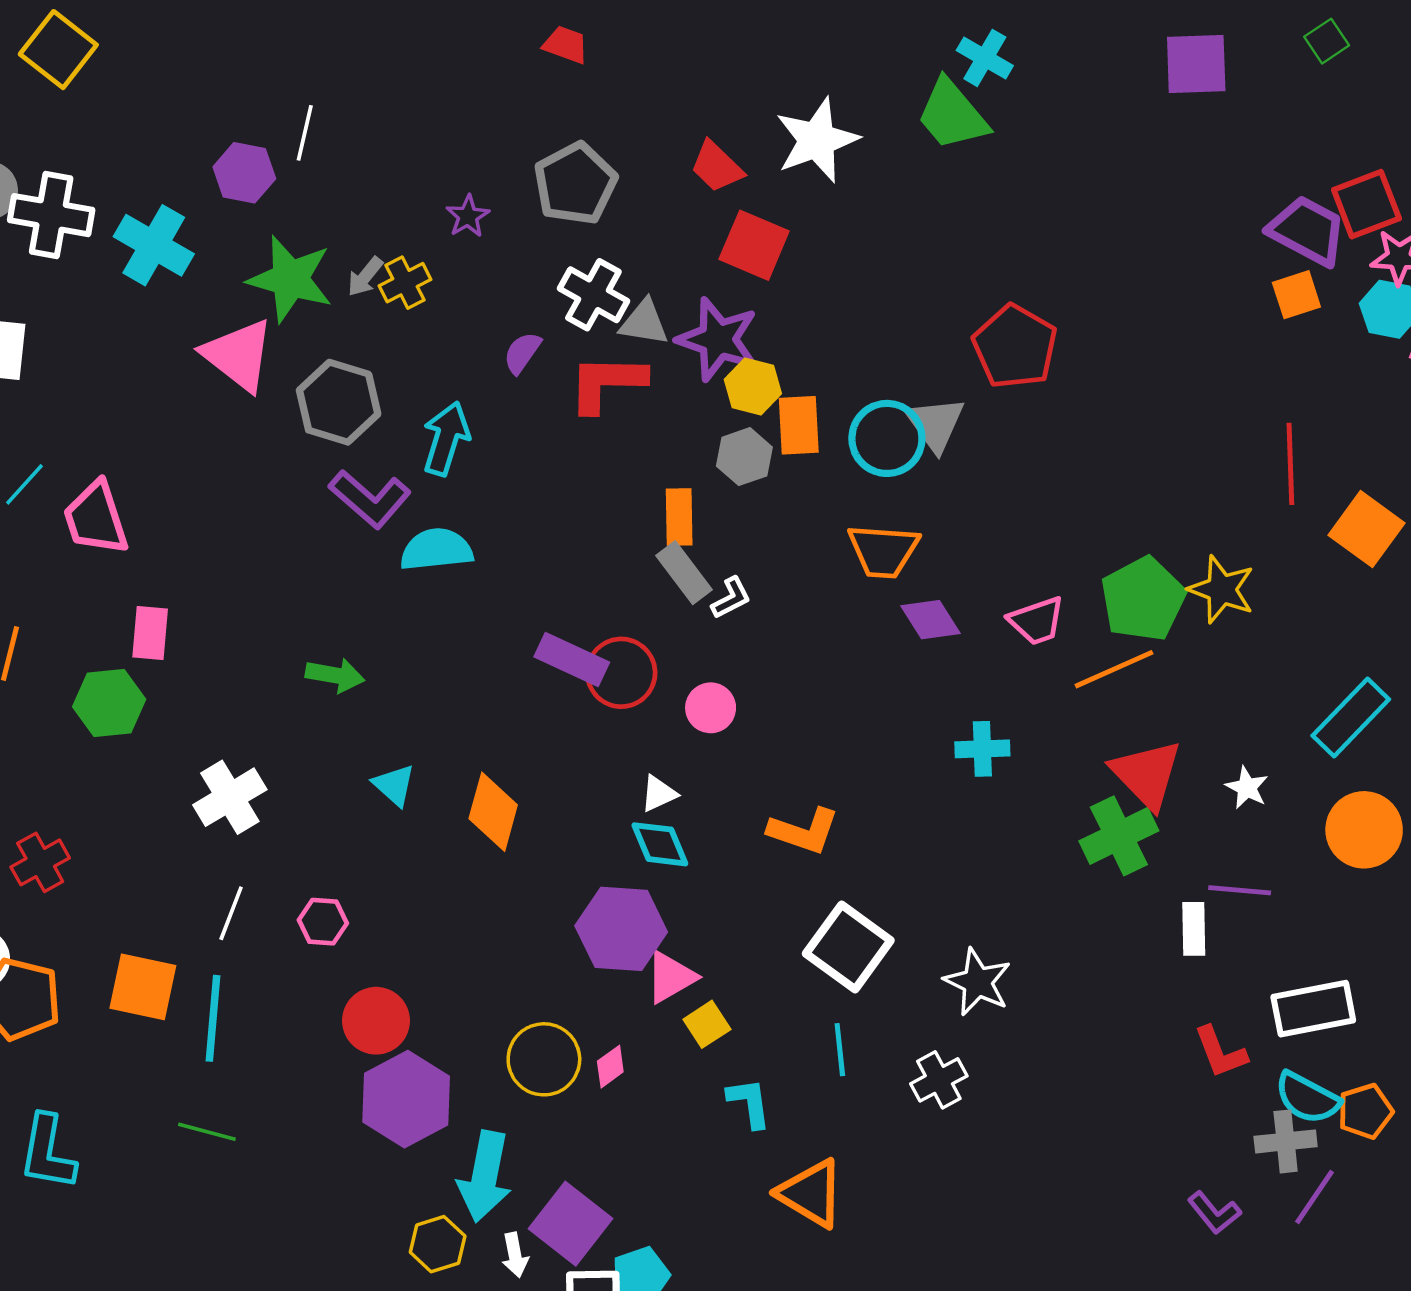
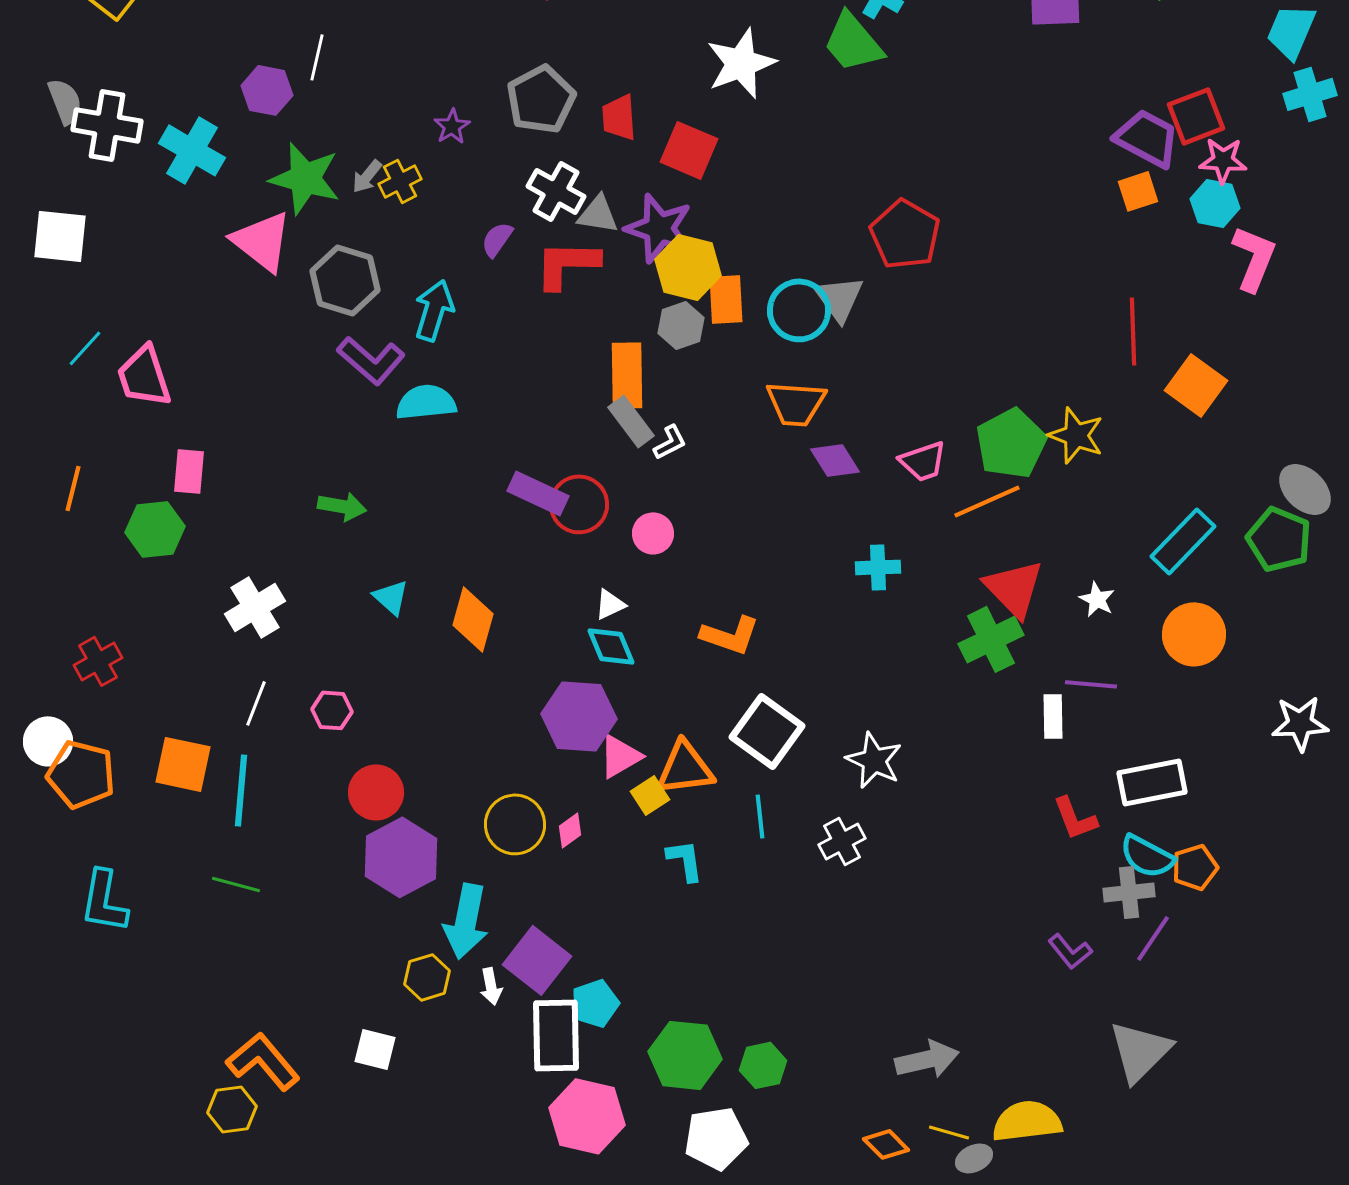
red trapezoid: (717, 167) -> (619, 117), moved, turned 42
yellow hexagon: (753, 387) -> (688, 267), size x1.4
orange rectangle: (679, 517) -> (627, 375), size x1.4
orange triangle: (811, 1193) -> (685, 768), moved, turned -38

